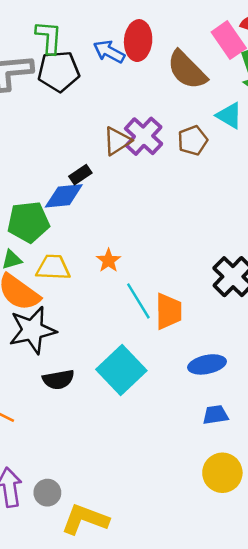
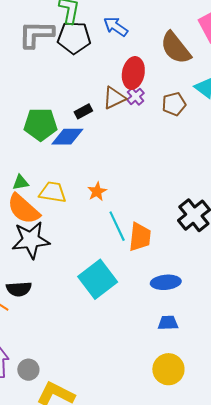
red ellipse: (138, 41) -> (133, 73), moved
purple cross: (144, 136) -> (136, 96), size x0.6
black rectangle: (80, 175) -> (83, 111), moved
green pentagon: (28, 222) -> (41, 124), moved
black semicircle: (58, 380) -> (19, 289), moved

